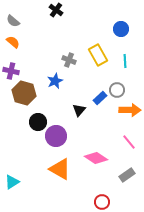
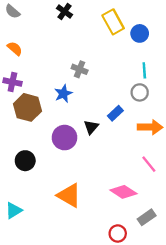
gray semicircle: (13, 21) -> (12, 11), moved
yellow rectangle: (98, 55) -> (113, 22), moved
gray circle: (117, 90) -> (140, 92), moved
black circle: (38, 122) -> (25, 161), moved
purple circle: (56, 136) -> (64, 138), moved
pink diamond: (96, 158) -> (123, 192), moved
gray rectangle: (127, 175) -> (147, 217), moved

